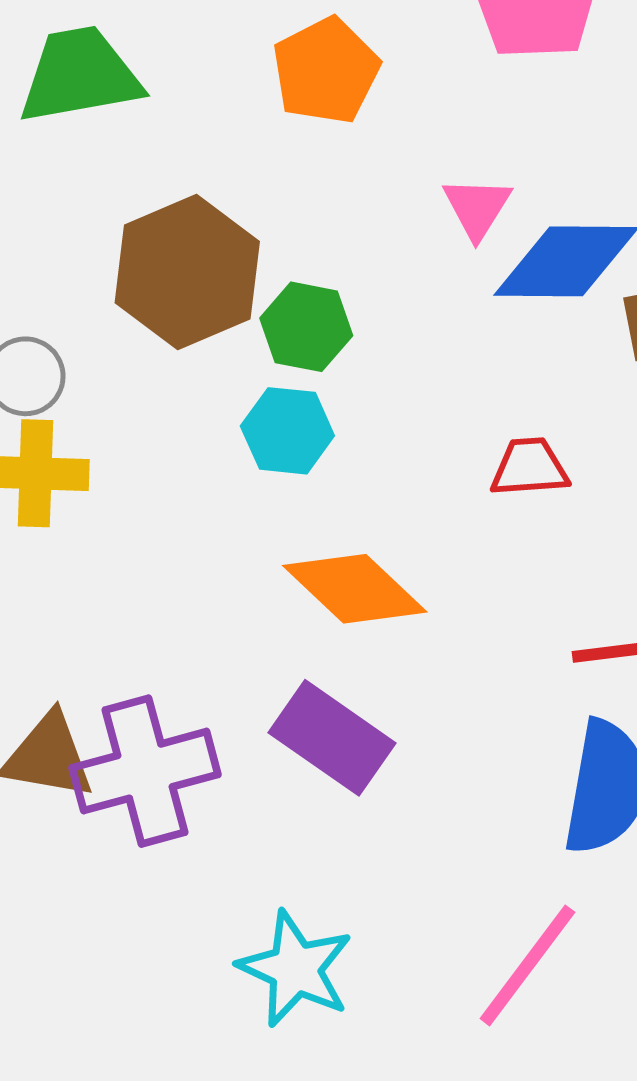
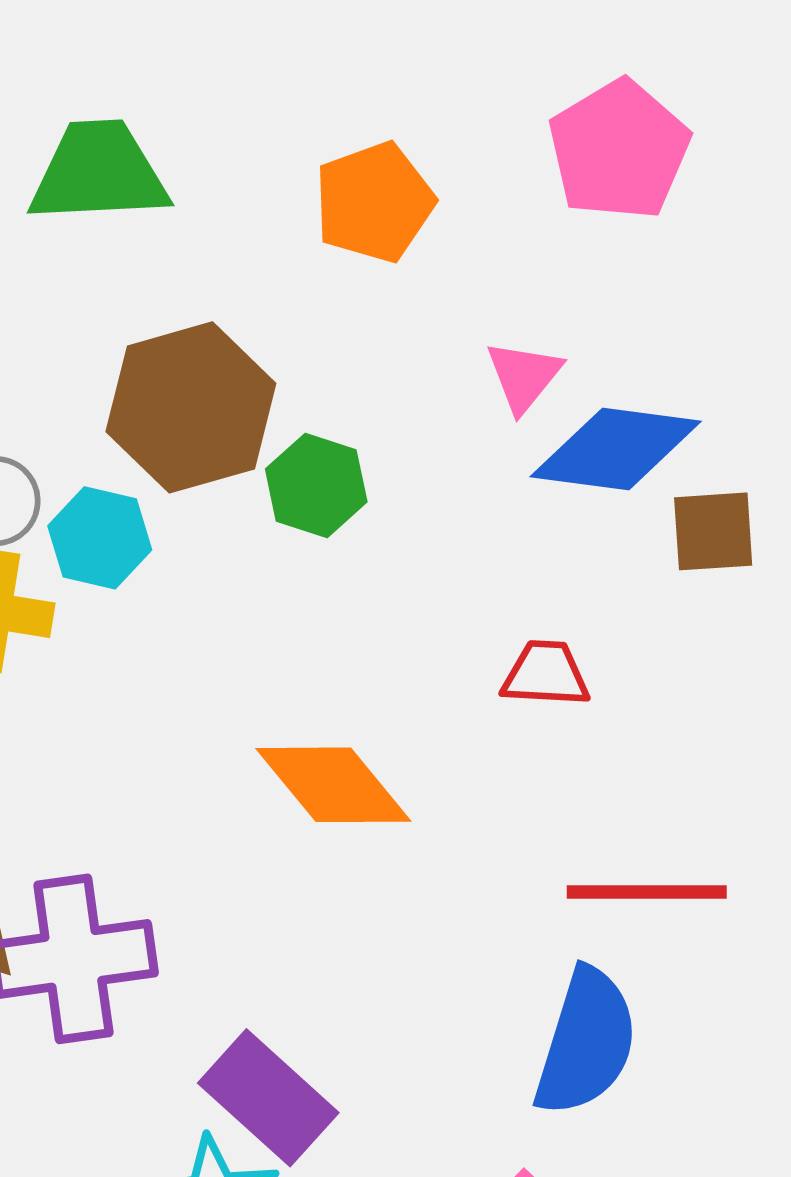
cyan hexagon: (287, 431) -> (100, 538), moved
purple rectangle: (332, 738) -> (268, 1098), moved

